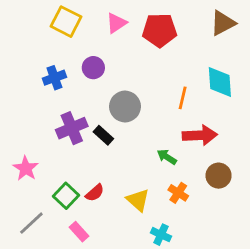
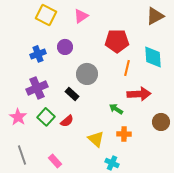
red pentagon: (160, 30) -> (117, 41), moved
purple cross: (72, 128) -> (37, 88), moved
brown circle: (219, 176) -> (161, 122), moved
red semicircle: (95, 193) -> (67, 121), moved
orange cross: (178, 193) -> (124, 134), turned -32
green square: (66, 196) -> (46, 117), moved
gray line: (31, 223) -> (22, 155), turned -66

